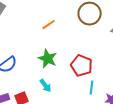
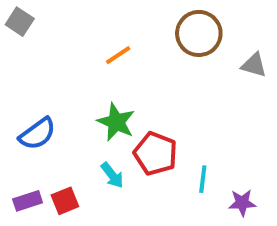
red pentagon: (82, 66) -> (156, 154), moved

